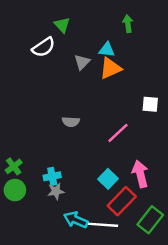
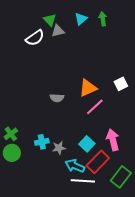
cyan triangle: (107, 50) -> (81, 19), moved, turned -48
gray triangle: (82, 62) -> (58, 31), moved, turned 32
orange triangle: (111, 68) -> (88, 88), moved
white square: (150, 104) -> (121, 84), turned -32
gray star: (56, 191) -> (59, 148), moved
cyan arrow: (76, 220) -> (75, 166), moved

